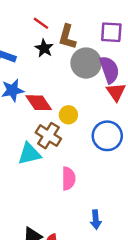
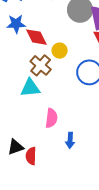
cyan triangle: (29, 154) -> (30, 88), moved
pink semicircle: (69, 178) -> (51, 118), moved

